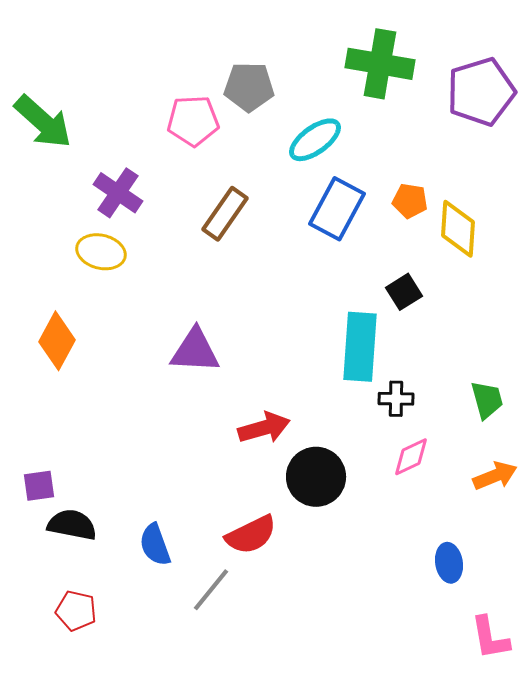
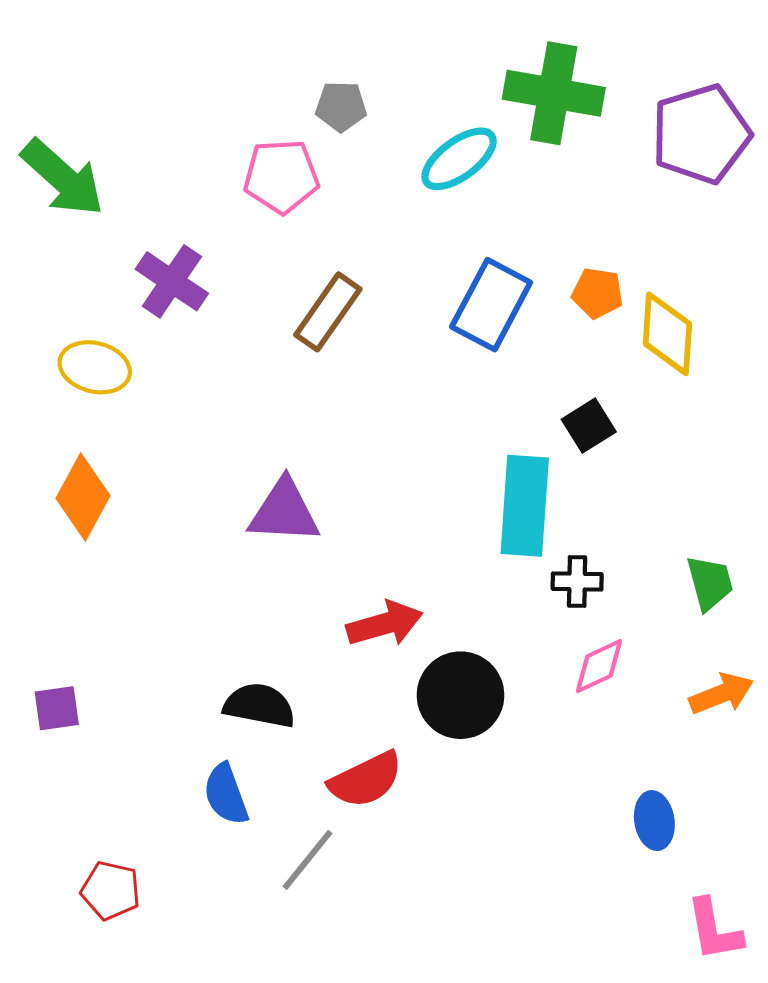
gray pentagon: (249, 87) -> (341, 106), moved, size x0.7
cyan ellipse: (315, 140) -> (459, 159), moved
yellow ellipse: (101, 252) -> (95, 367), moved
black semicircle: (72, 525) -> (259, 705), moved

